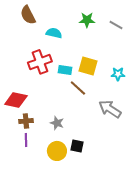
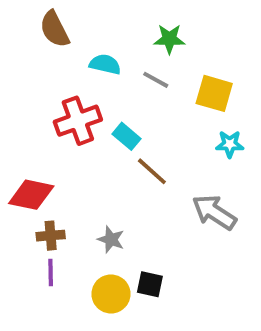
gray line: (116, 25) -> (156, 80), moved
yellow square: (88, 66) -> (214, 93), moved
cyan rectangle: (65, 70) -> (127, 136), turned 32

